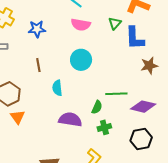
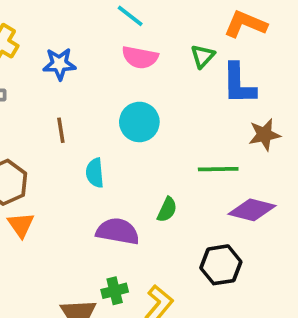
green line: (116, 94) -> (218, 169), moved
green cross: (104, 127) -> (115, 291), moved
black hexagon: (141, 139) -> (221, 265), moved

